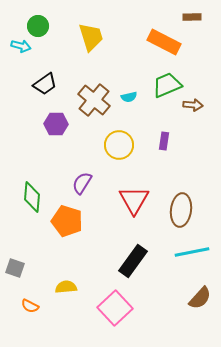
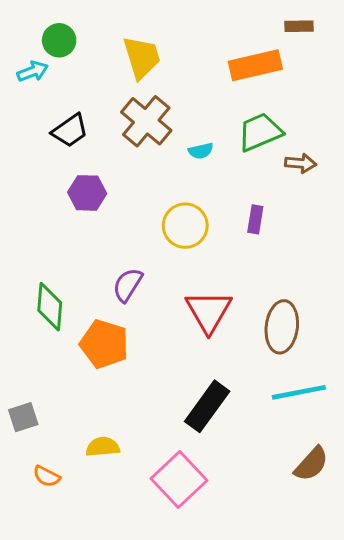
orange rectangle: (164, 42) -> (255, 65), turned -40
cyan arrow: (21, 46) -> (33, 71), turned -36
brown cross: (94, 100) -> (146, 121), moved
gray square: (15, 268) -> (23, 417), turned -36

